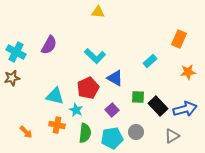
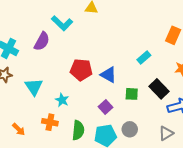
cyan L-shape: (95, 56) -> (62, 23), moved
red pentagon: (88, 88) -> (81, 70), moved, turned 30
cyan triangle: (55, 96) -> (34, 87), moved, turned 42
black rectangle: (158, 106) -> (159, 89), moved
cyan star: (76, 110) -> (62, 100), moved

